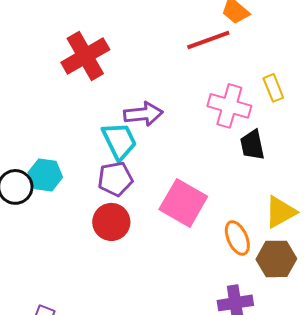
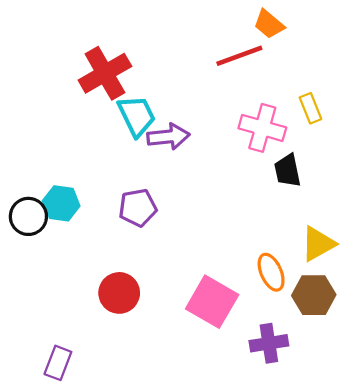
cyan trapezoid: (119, 141) -> (137, 116), moved
pink square: (183, 203) -> (212, 302), moved
red circle: (111, 222) -> (119, 293), moved

